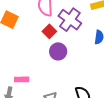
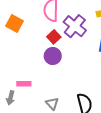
purple circle: (58, 51) -> (53, 56), moved

